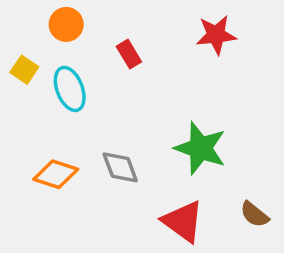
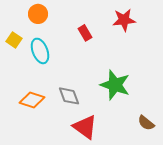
red rectangle: (129, 54) -> (85, 33), moved
red triangle: (183, 221) -> (85, 127), moved

